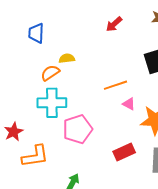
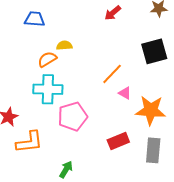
blue trapezoid: (36, 33) -> (35, 19), turned 90
orange line: (115, 85) -> (112, 74), turned -30

